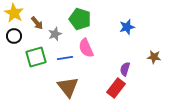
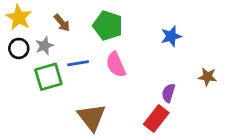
brown arrow: (37, 23) -> (62, 23), moved
gray star: (55, 34) -> (44, 46), moved
blue line: (65, 58) -> (78, 63), moved

